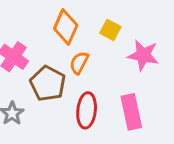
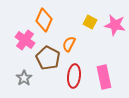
orange diamond: (66, 27) -> (44, 20), moved
pink star: (143, 55) -> (115, 25), moved

